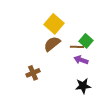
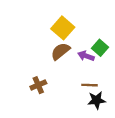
brown line: (77, 47) -> (90, 85), moved
purple arrow: (81, 60) -> (86, 56), moved

